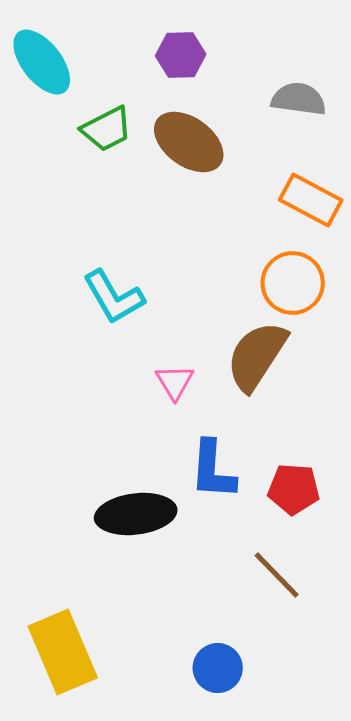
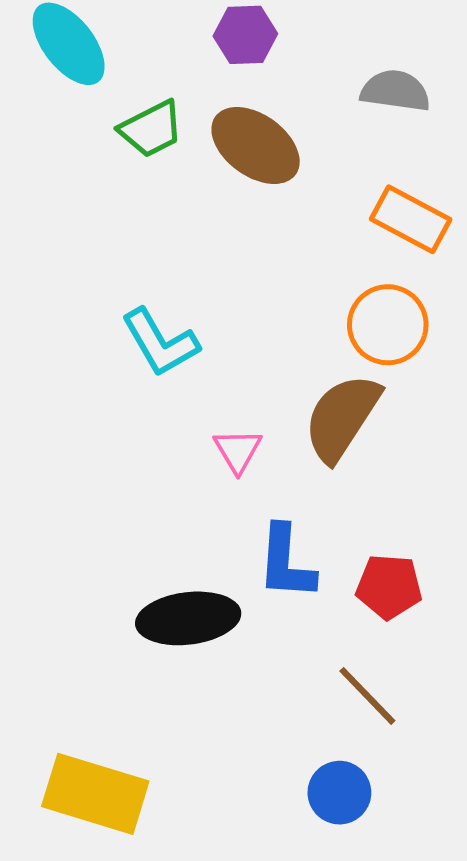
yellow rectangle: (63, 652) -> (95, 794), turned -50
blue circle: (218, 668) -> (339, 793), moved

